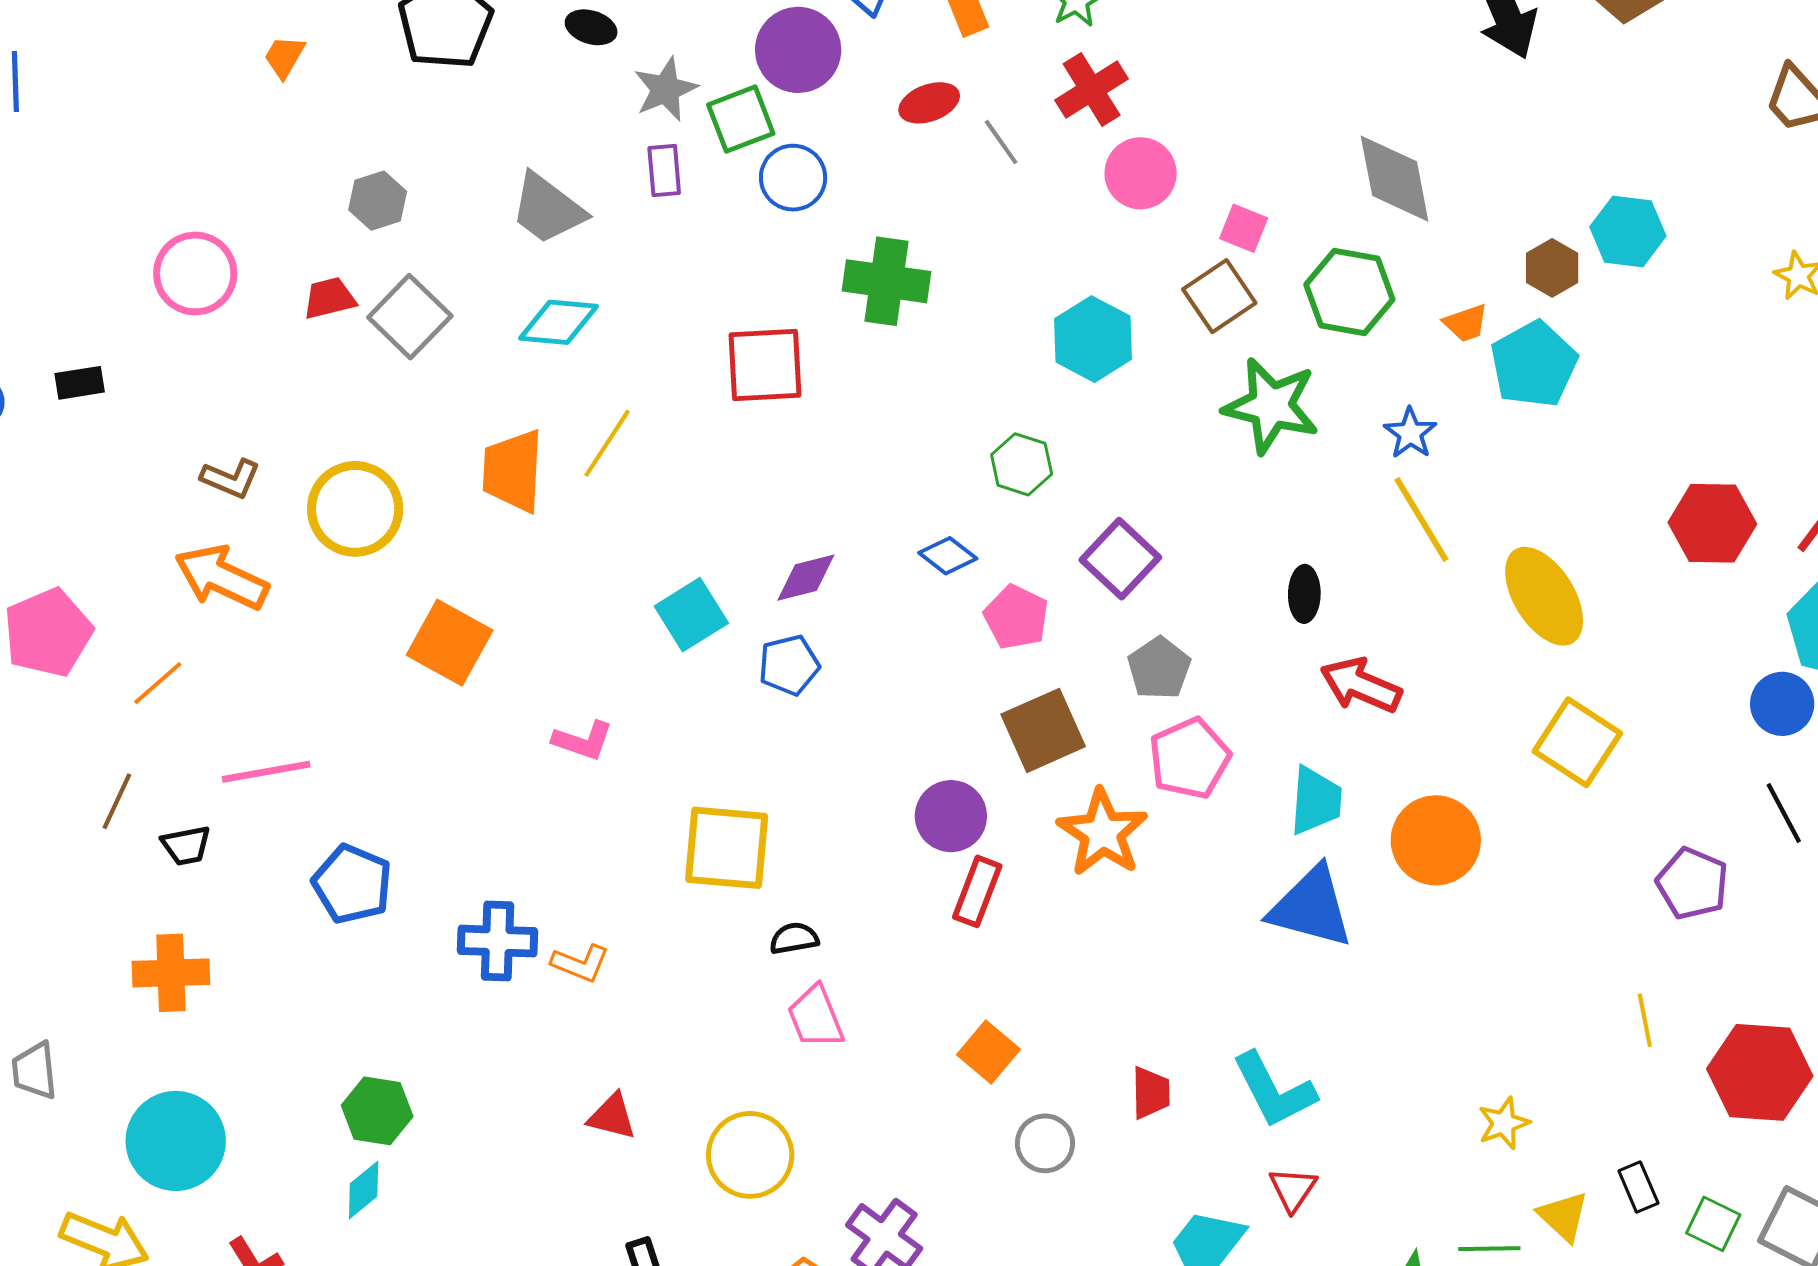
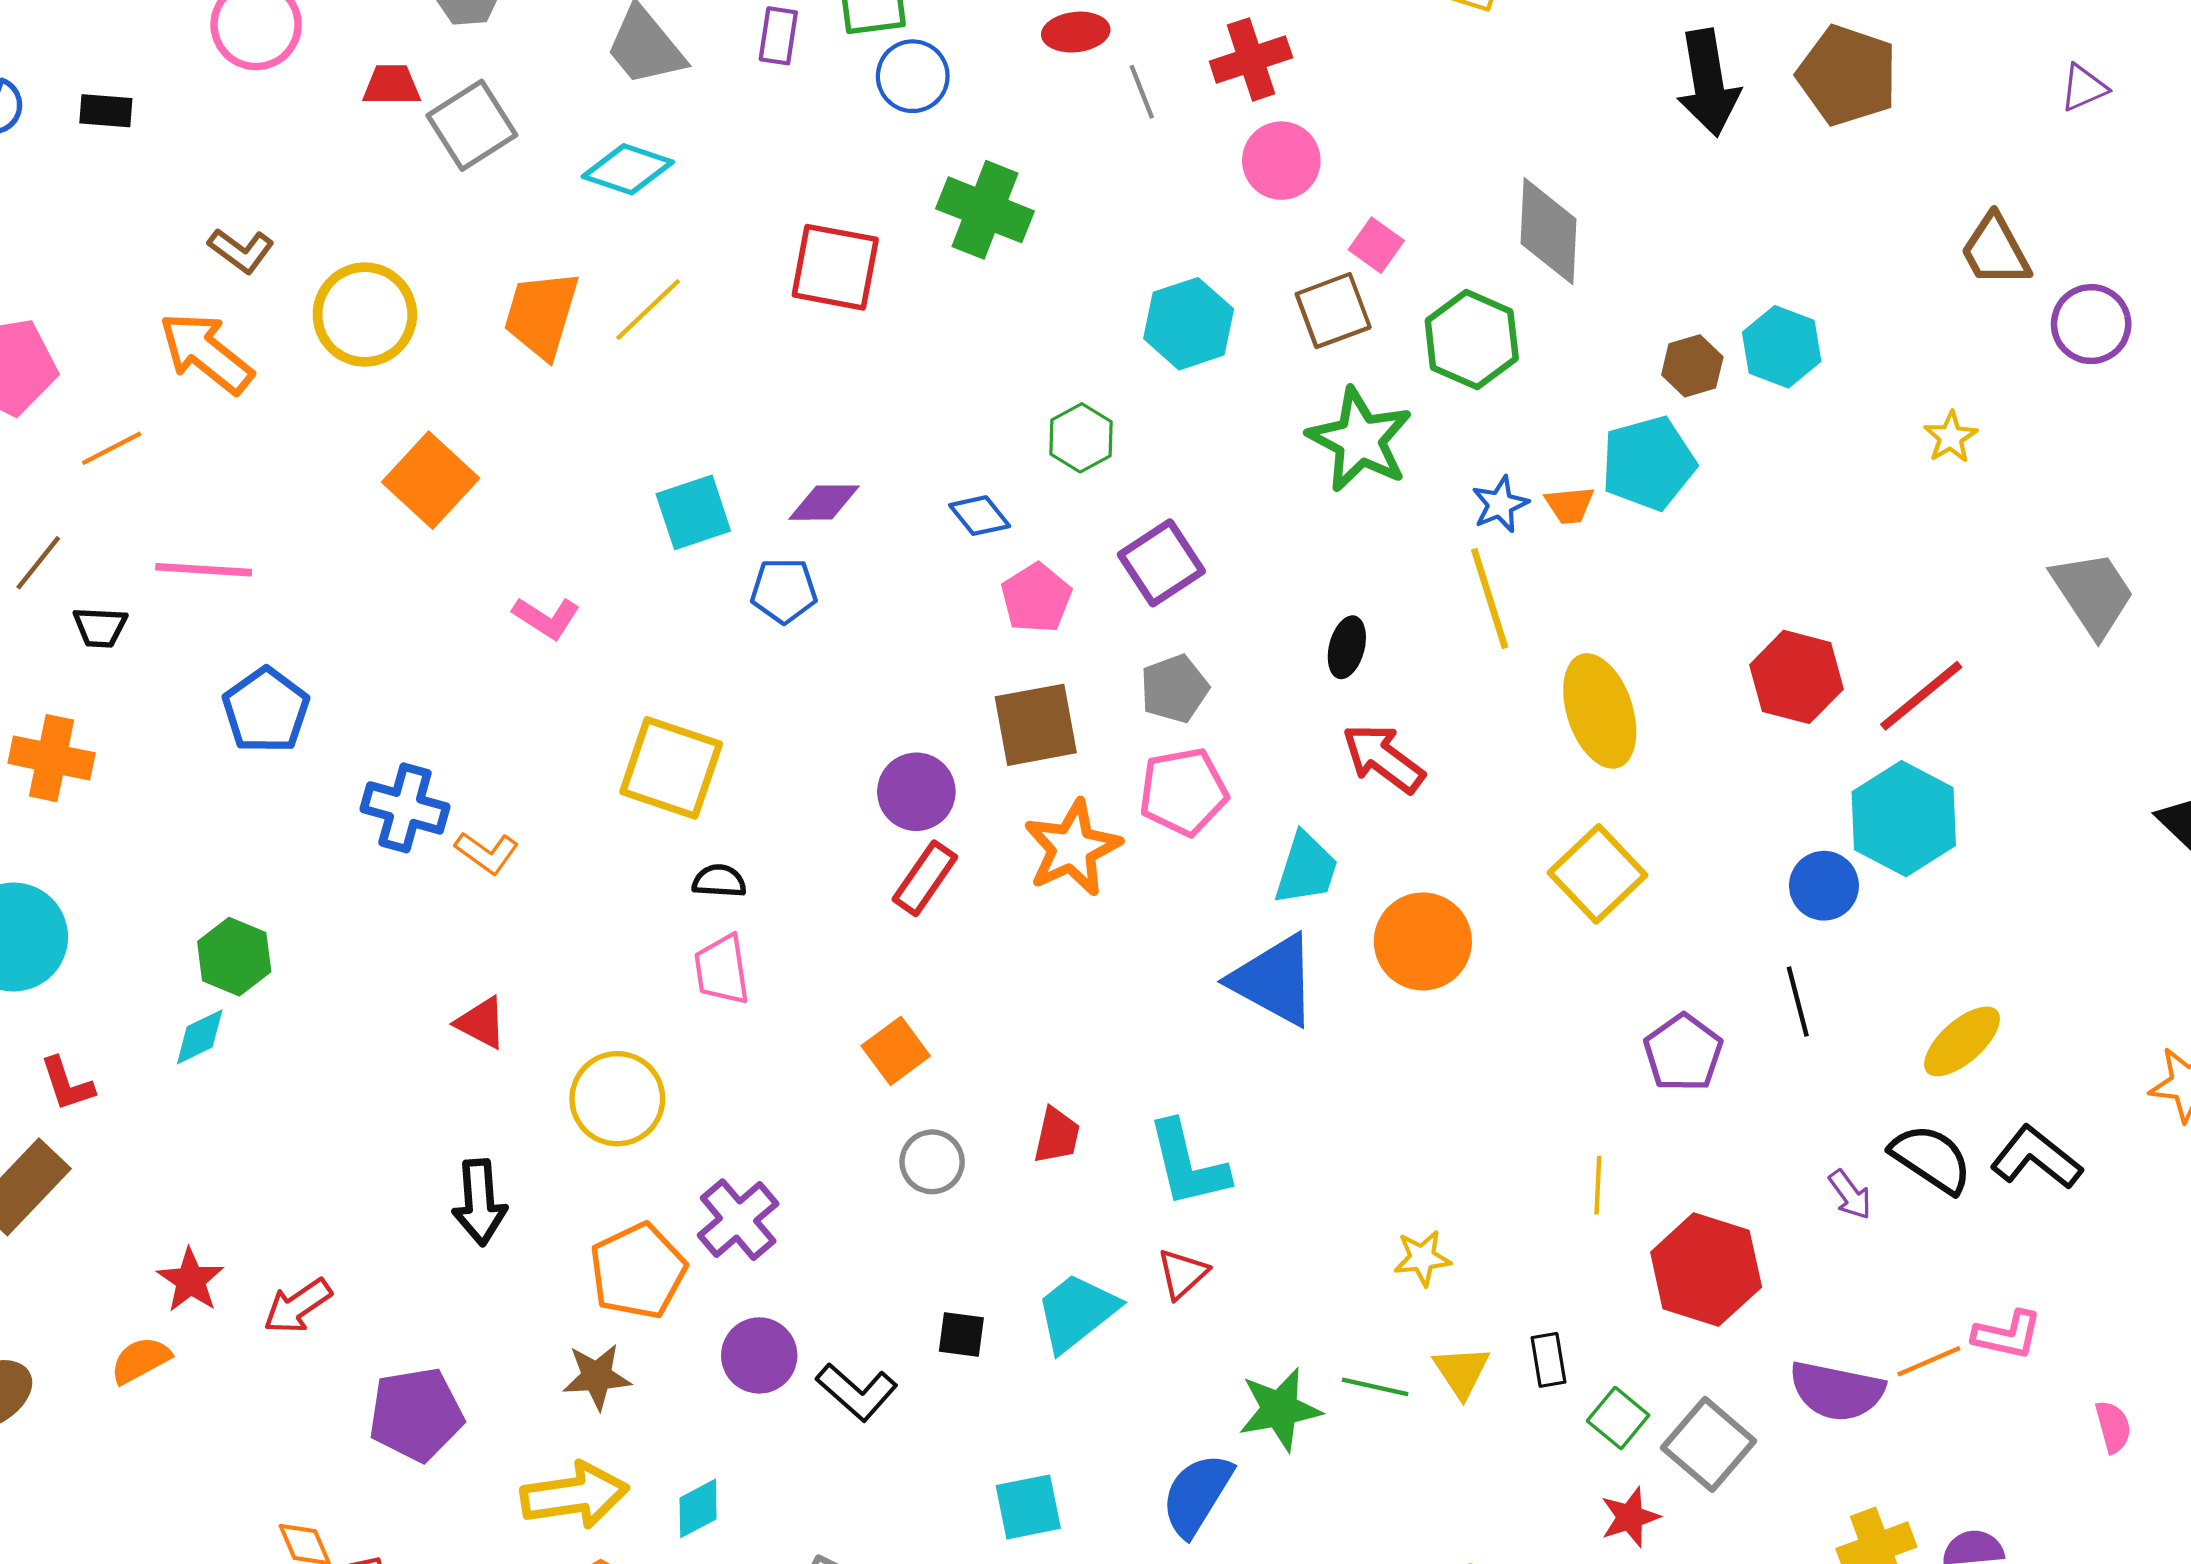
orange trapezoid: (1466, 323) -> (1569, 505), moved

